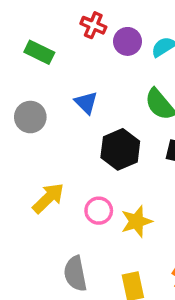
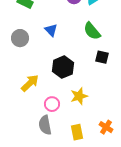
black hexagon: (120, 149) -> (63, 67), moved
pink circle: (99, 211) -> (52, 104), moved

